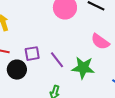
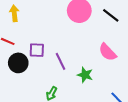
green star: (83, 68) -> (85, 75), size x0.7

